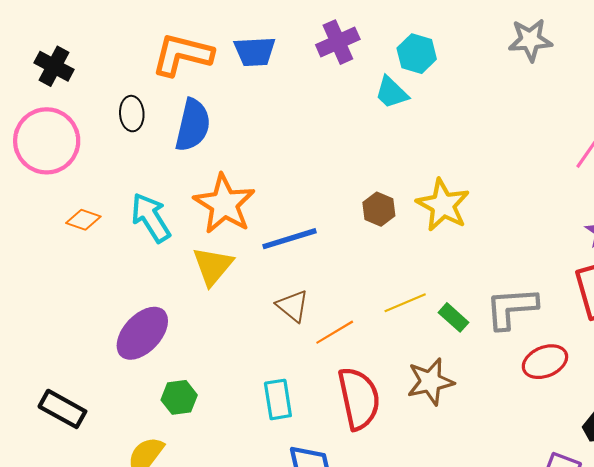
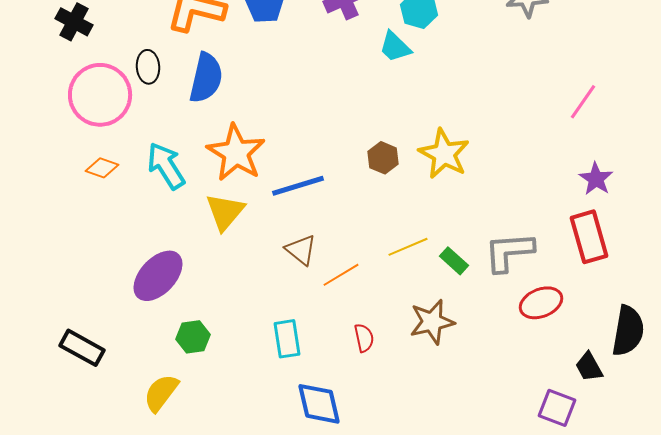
pink circle: (47, 141) -> (100, 95), moved
red semicircle: (359, 398) -> (364, 338), size x0.5

